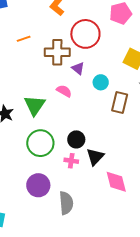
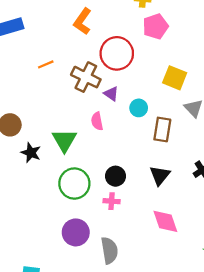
brown cross: (57, 52) -> (86, 77), turned 30
pink semicircle: (64, 91) -> (97, 121), turned -126
black triangle: (95, 157) -> (160, 175), moved

